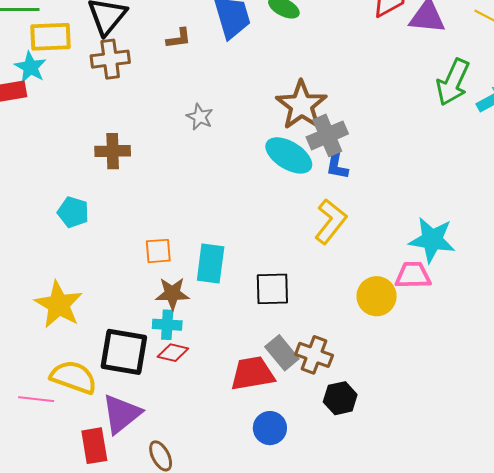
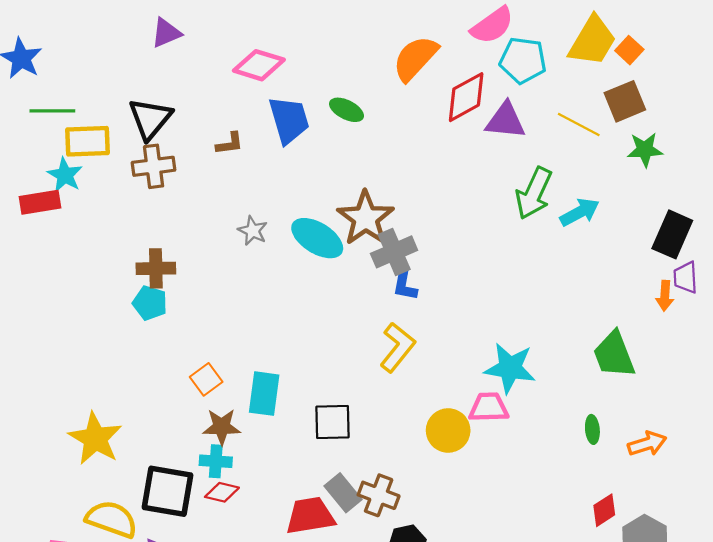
cyan ellipse: (289, 155) -> (317, 238), moved
cyan pentagon: (73, 212) -> (150, 303), moved
orange square: (158, 251) -> (206, 379), turned -32

